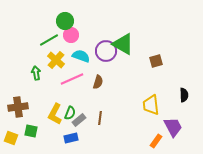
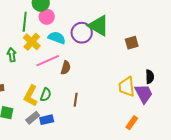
green line: (49, 40) -> (25, 22), turned -54
brown semicircle: (98, 82) -> (66, 68), moved
black semicircle: (184, 95) -> (150, 77), moved
gray rectangle: (79, 120) -> (33, 118), moved
purple trapezoid: (173, 127) -> (144, 94), moved

